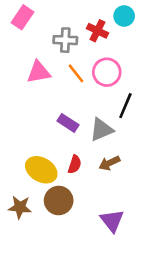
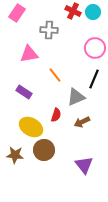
red cross: (97, 31) -> (73, 11), moved
pink circle: (107, 72) -> (95, 48), moved
orange line: (76, 73) -> (55, 75), moved
purple rectangle: (68, 123) -> (24, 92), moved
red semicircle: (75, 164) -> (56, 115), moved

